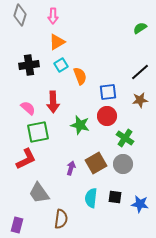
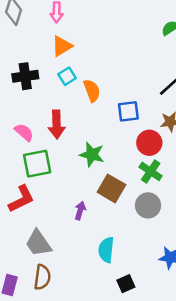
red circle: (107, 116) -> (149, 143), moved
brown square: (96, 163) -> (111, 188), moved, turned -30
black square: (115, 197) -> (126, 284), moved, turned -32
brown semicircle: (61, 219) -> (42, 277), moved

